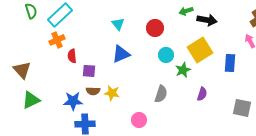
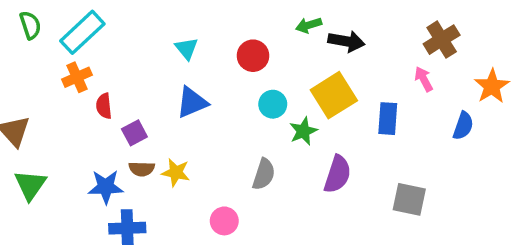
purple square: (89, 71) -> (134, 133), turned -32
purple semicircle: (202, 94) -> (337, 174), size x1.5
green triangle: (31, 100) -> (30, 185), turned -30

